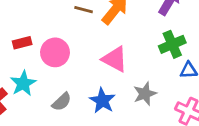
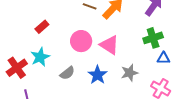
red rectangle: (22, 43) -> (42, 27), turned -32
pink circle: (55, 52) -> (81, 41), moved

